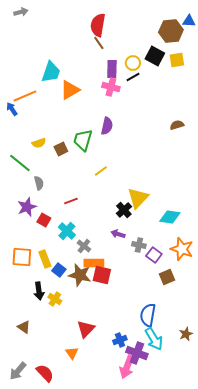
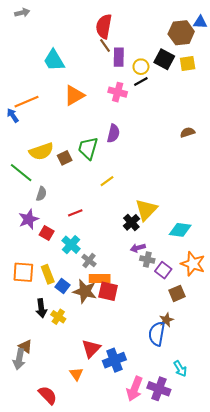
purple rectangle: (112, 69) -> (119, 57), moved
cyan trapezoid: (51, 72) -> (54, 60), moved, turned 130
yellow semicircle: (39, 143) -> (41, 151), size x1.6
gray semicircle: (39, 183) -> (41, 194), turned 32
purple arrow: (118, 234) -> (138, 248), moved, turned -32
brown star: (186, 334) -> (166, 320), moved
cyan arrow: (154, 339) -> (180, 369), moved, size x0.7
blue cross: (120, 340) -> (114, 360), moved, size x1.5
purple cross: (137, 353) -> (159, 389), moved
gray arrow: (18, 371) -> (19, 359), moved, turned -30

